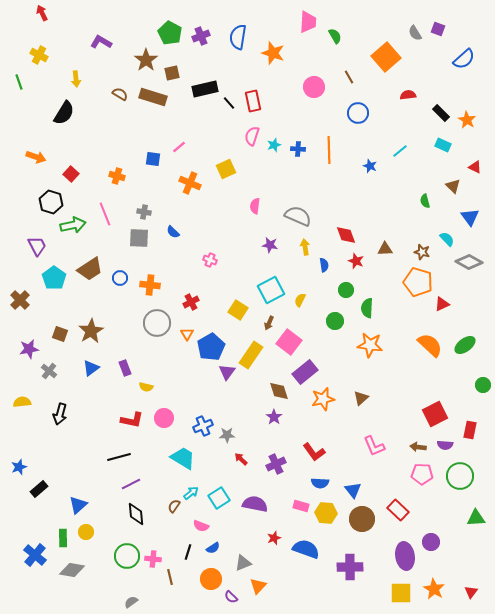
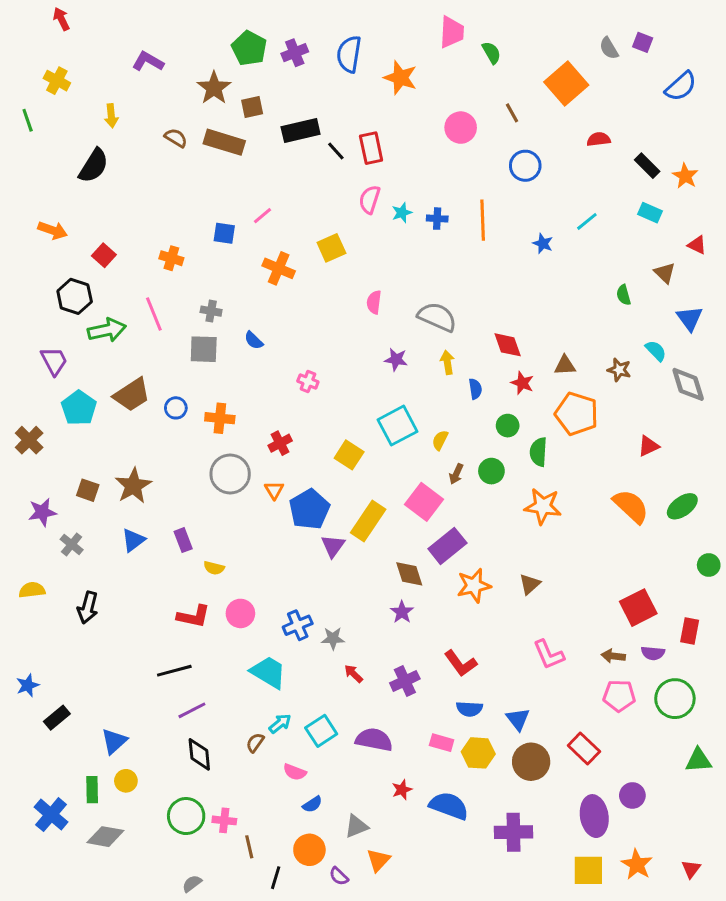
gray diamond: (469, 262) -> (688, 384), turned 44
orange pentagon: (418, 282) -> (577, 414), moved
brown arrow: (269, 323) -> (456, 474), moved
black line: (188, 552) -> (276, 878), moved

